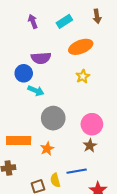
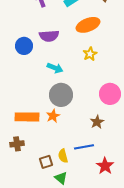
blue circle: (24, 73) -> (24, 46), moved
cyan arrow: (36, 91) -> (55, 68), moved
pink circle: (92, 124) -> (110, 94), moved
orange star: (47, 149) -> (53, 116), moved

